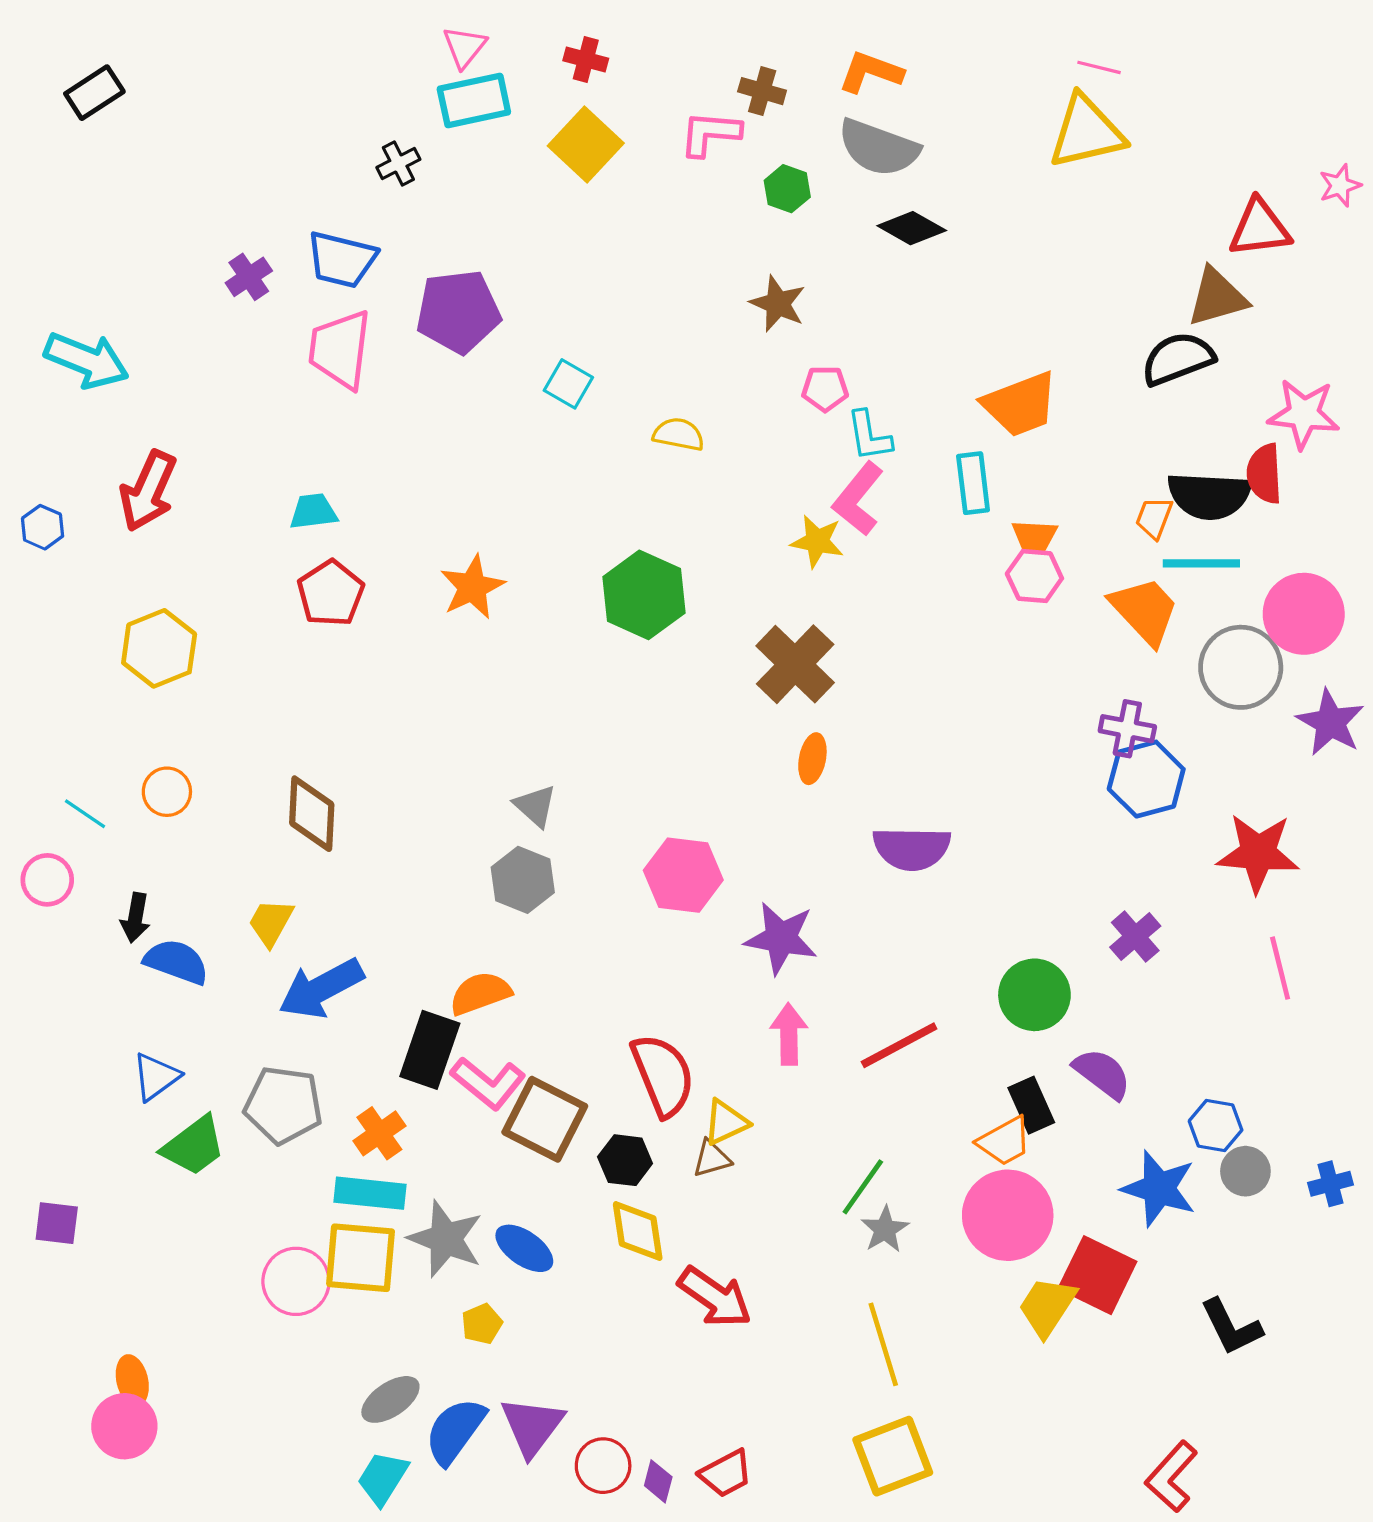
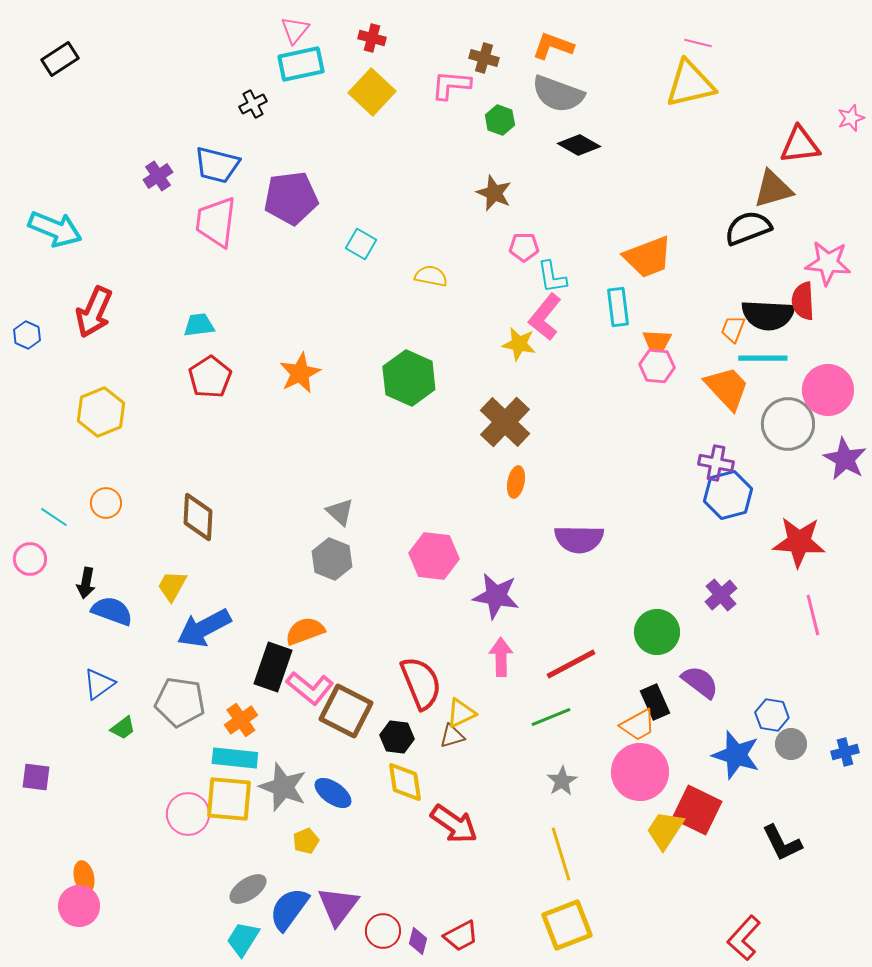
green trapezoid: (194, 1146) -> (123, 728), size x0.6
green line: (863, 1187) -> (551, 717), moved, turned 33

